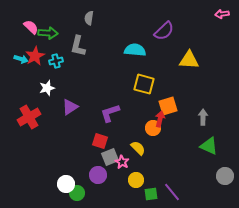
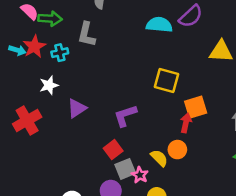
cyan semicircle: (135, 50) -> (159, 25), moved
orange circle: (153, 128) -> (177, 150), moved
red square: (100, 141) -> (113, 150), turned 35

